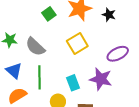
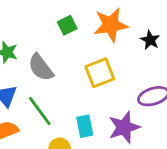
green line: (40, 77) -> (40, 111), turned -45
purple star: (101, 79) -> (124, 127), turned 30

